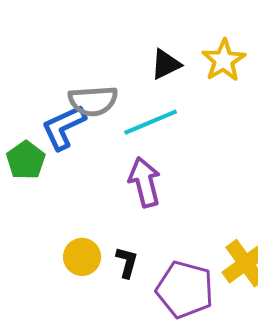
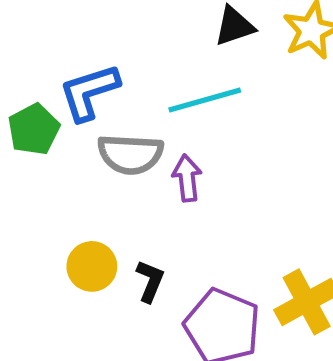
gray semicircle: (93, 101) -> (130, 154), moved
purple arrow: (145, 182) -> (187, 178), size x0.7

